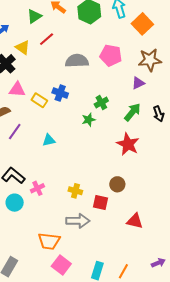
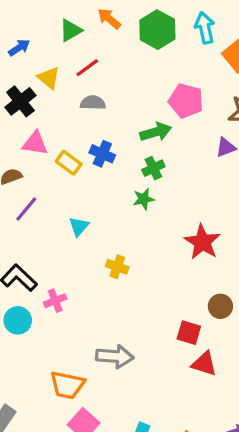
gray semicircle: (77, 61) -> (93, 103), moved, size x0.7
green cross: (101, 102) -> (153, 168), moved
green arrow: (132, 112) -> (156, 132), moved, turned 30
cyan triangle: (49, 140) -> (79, 226), turned -40
brown circle: (117, 184) -> (220, 306), moved
yellow cross: (75, 191) -> (117, 267), moved
red square: (101, 203) -> (189, 333), moved

